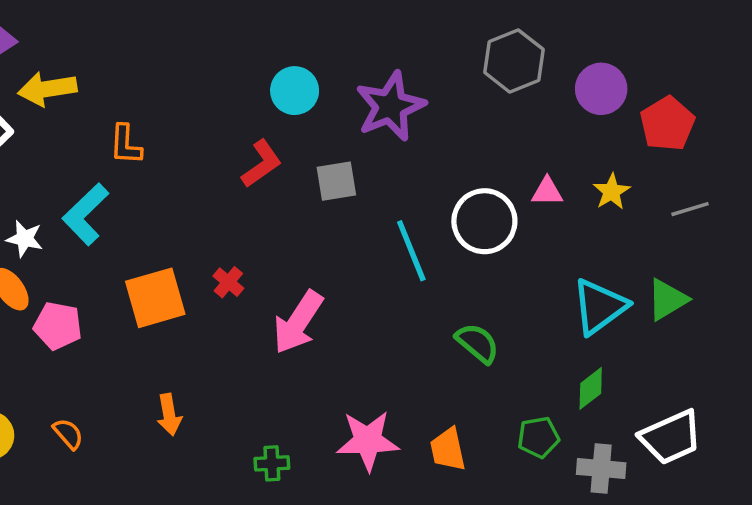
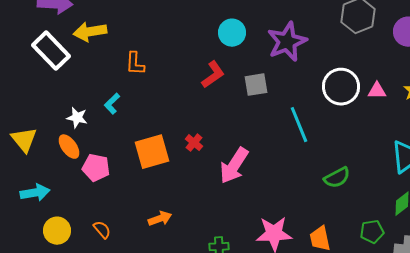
cyan L-shape: (86, 214) -> (112, 104), size x0.6
white circle: (484, 221) -> (341, 87), moved
green semicircle: (477, 343) -> (337, 178), turned 112
orange arrow: (169, 415) -> (160, 219), turned -100

